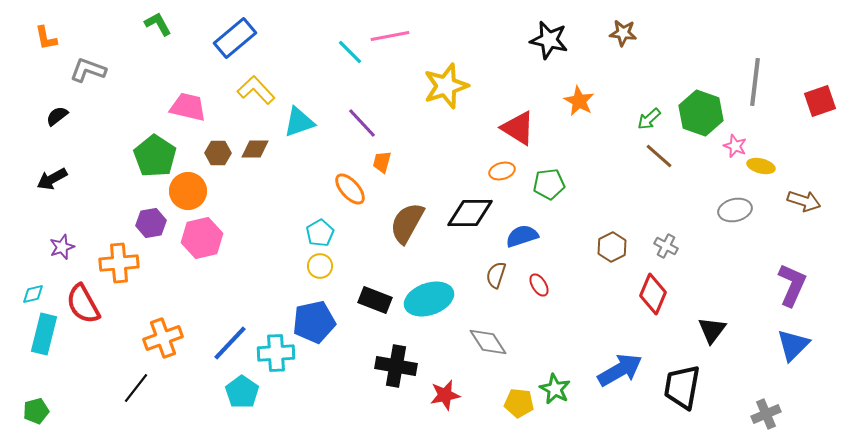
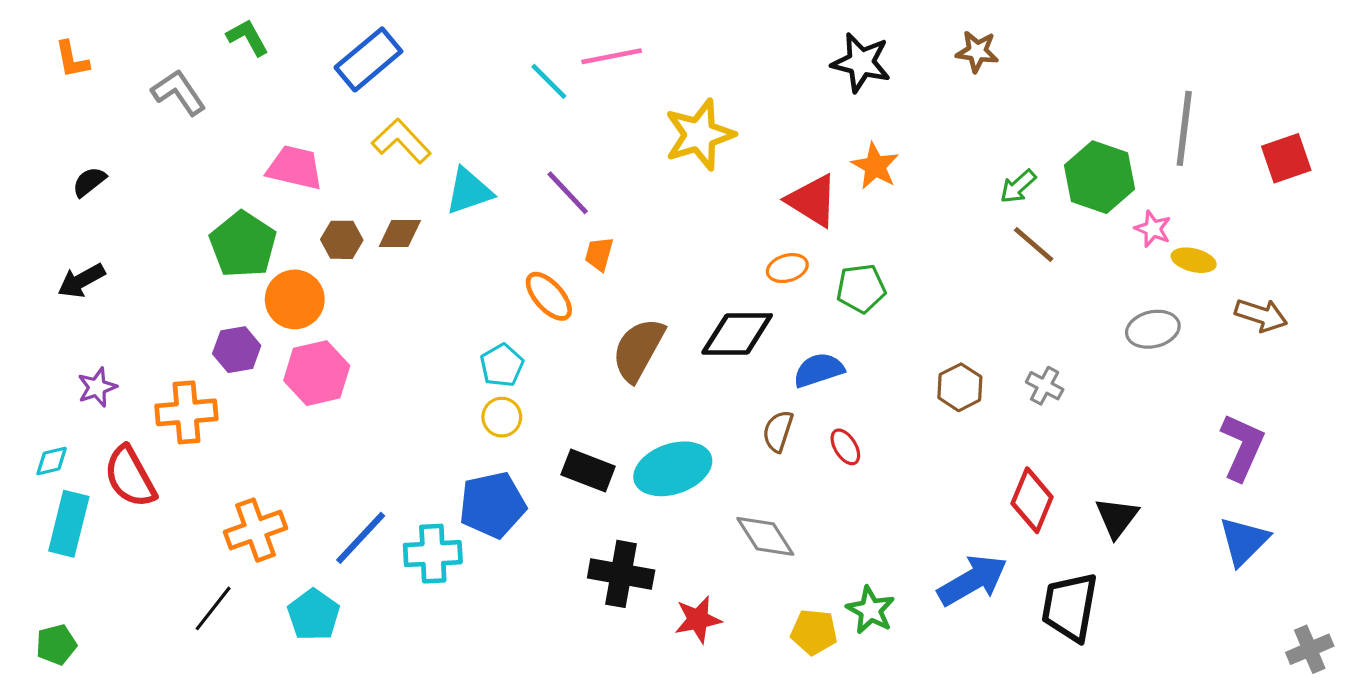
gray L-shape: (88, 70) -> (179, 92), moved, turned 36
orange star: (579, 101) -> (875, 166), moved
red diamond: (653, 294) -> (1032, 500), moved
cyan pentagon: (242, 392) -> (314, 615), moved
gray cross: (766, 414) -> (1310, 649), moved

